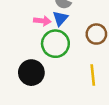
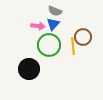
yellow line: (93, 75) -> (73, 46), moved

